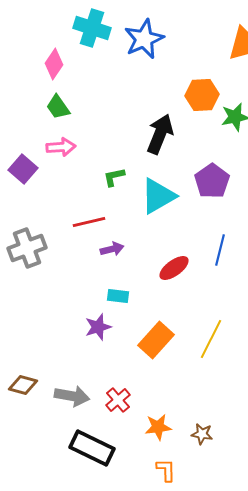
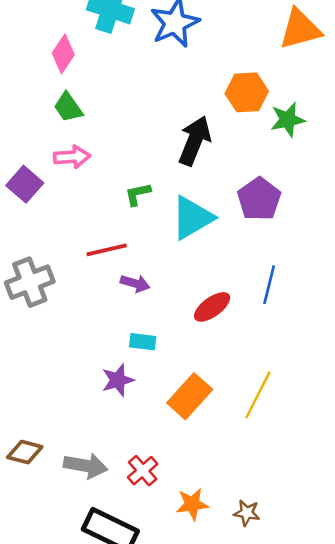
purple arrow: (112, 249) -> (135, 283), turned 30

